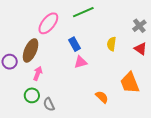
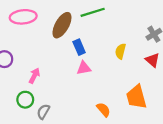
pink ellipse: (48, 23) -> (23, 17), moved, turned 40
brown ellipse: (31, 50) -> (62, 25), moved
gray semicircle: (49, 104) -> (43, 112), turned 48

